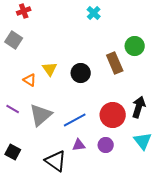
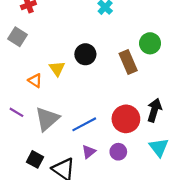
black circle: (81, 73) -> (85, 54), moved
purple triangle: (79, 145) -> (89, 152), turned -32
black square: (13, 152) -> (35, 159), moved

